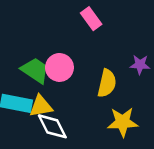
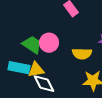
yellow semicircle: (107, 83) -> (82, 54), turned 78

